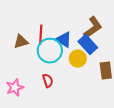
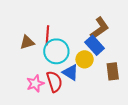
blue triangle: (64, 40) -> (70, 72), moved
red semicircle: (48, 81) -> (54, 82), size x1.5
pink star: (15, 88) -> (35, 84), moved

